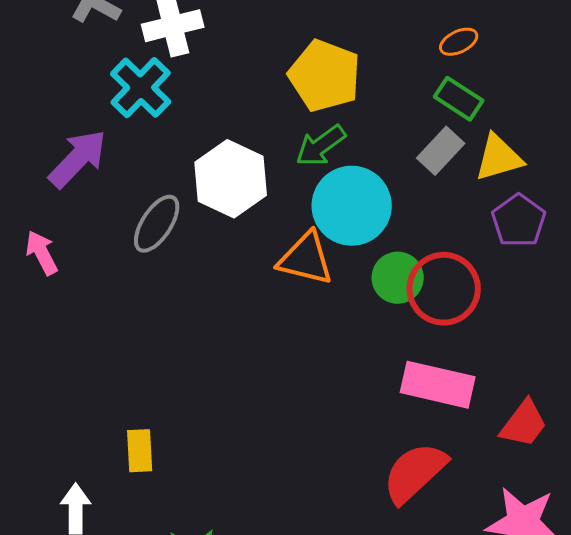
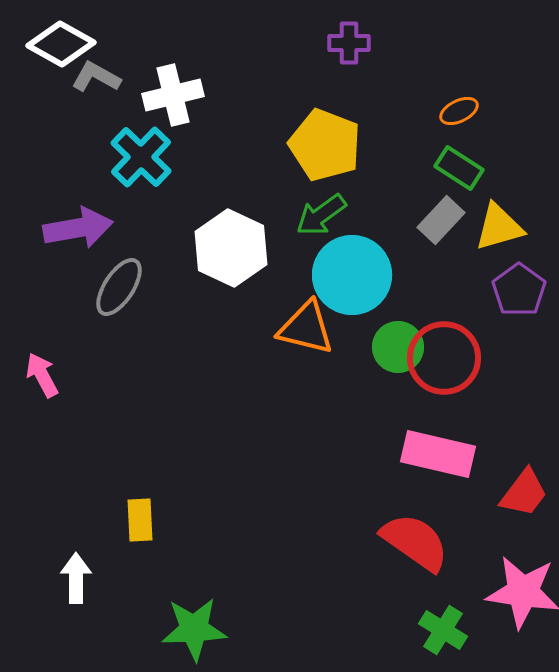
purple arrow: (78, 159) -> (78, 228), turned 36
gray ellipse: (157, 224) -> (119, 287), moved
pink arrow: (42, 253) -> (42, 375), moved
red semicircle: (415, 473) -> (415, 542), turned 78

